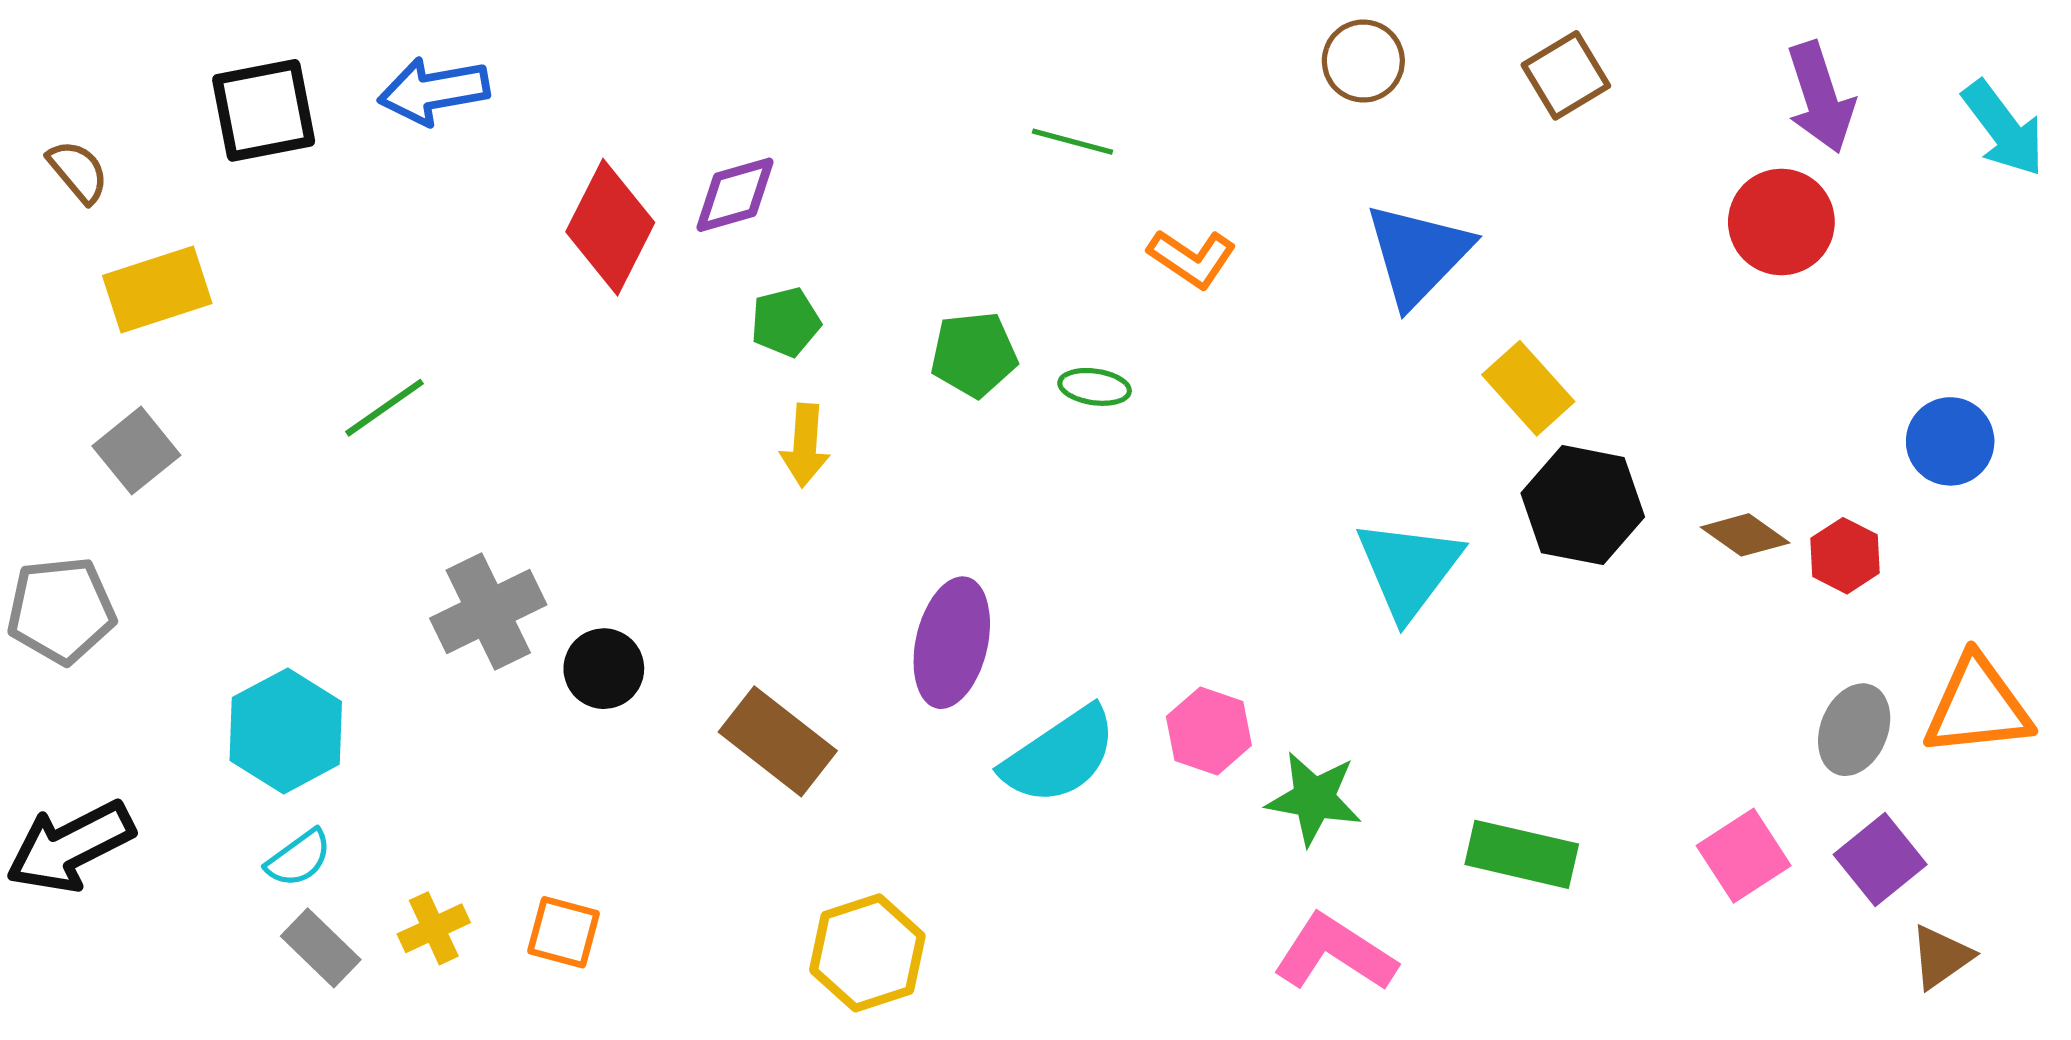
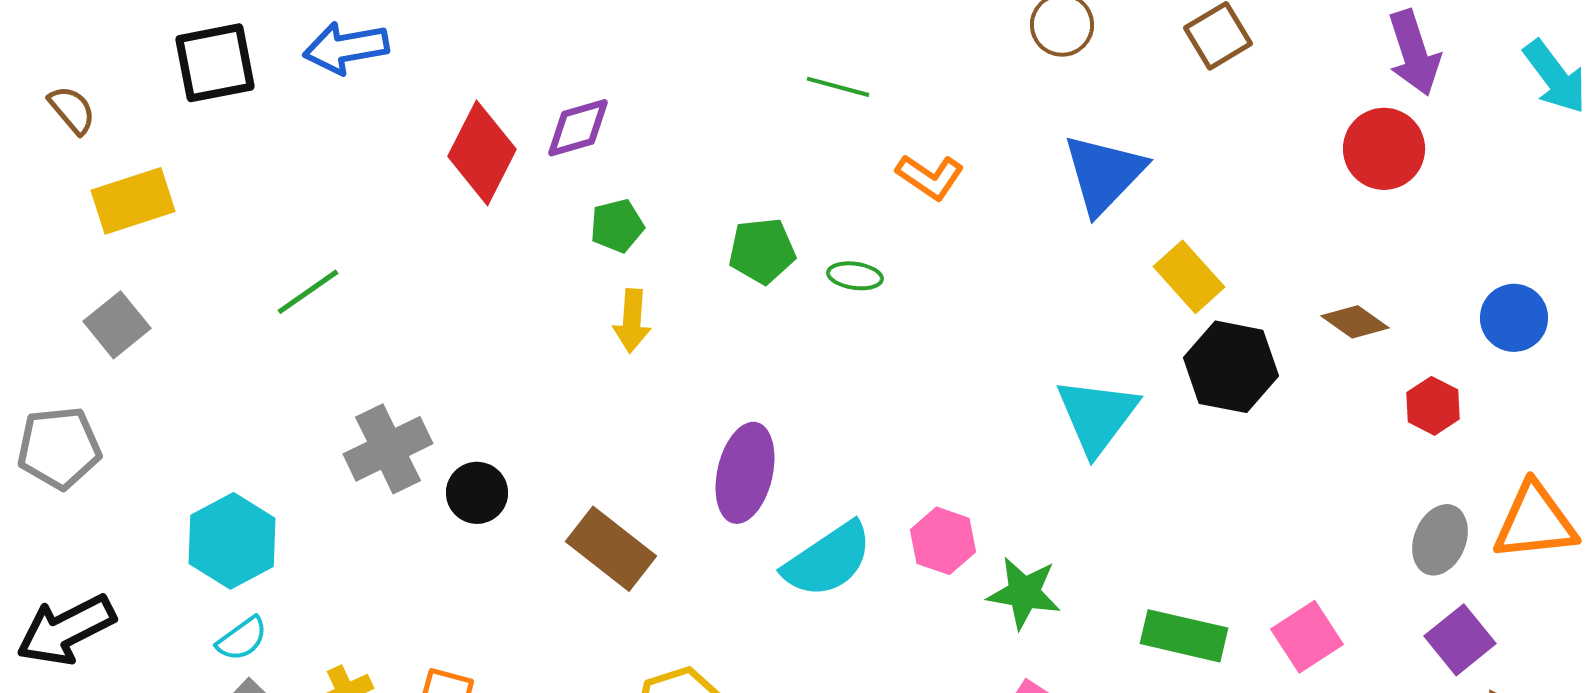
brown diamond: (1745, 535) -> (1355, 322), moved
pink square: (1744, 856) -> (1307, 637), moved

